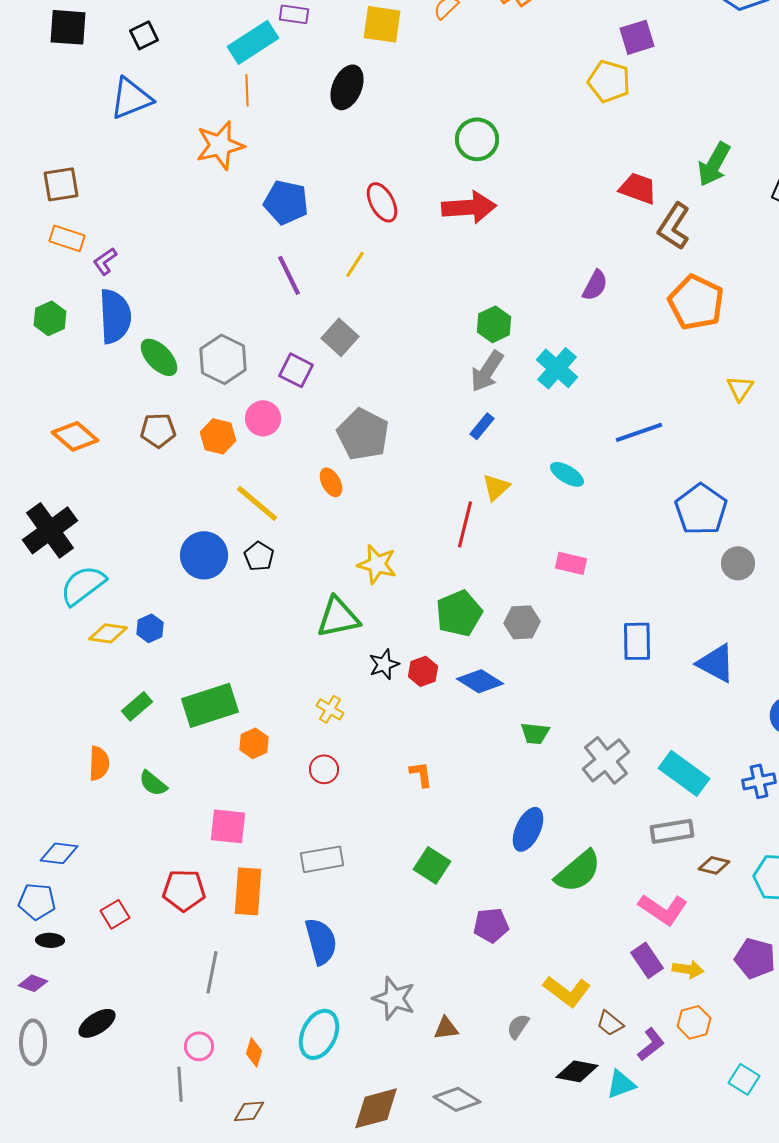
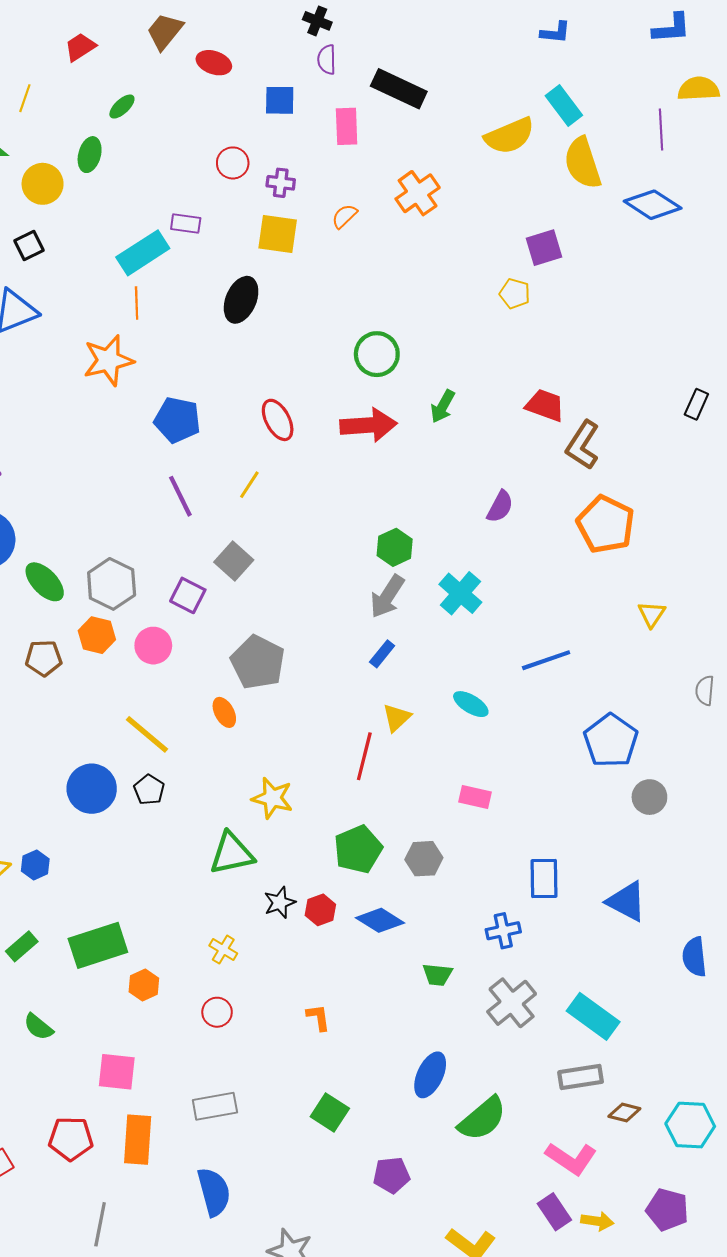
yellow pentagon: (609, 81) -> (515, 294), size x0.7
green arrow: (714, 164) -> (443, 406), moved, size x0.7
orange hexagon: (218, 436) -> (97, 635), moved
blue cross: (759, 781) -> (503, 931), moved

